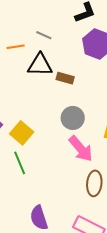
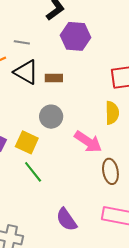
black triangle: (40, 65) -> (26, 72), turned 44
gray circle: (73, 118) -> (51, 117), moved

